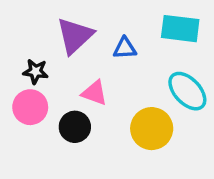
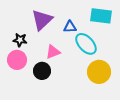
cyan ellipse: (187, 91) -> (86, 44), moved
pink triangle: (94, 93) -> (53, 52), turned -42
yellow circle: (152, 129) -> (99, 72), moved

